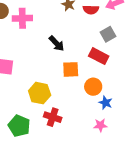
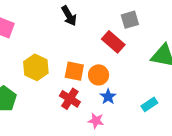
orange square: (71, 69) -> (74, 71), moved
red cross: (53, 117) -> (70, 99), moved

